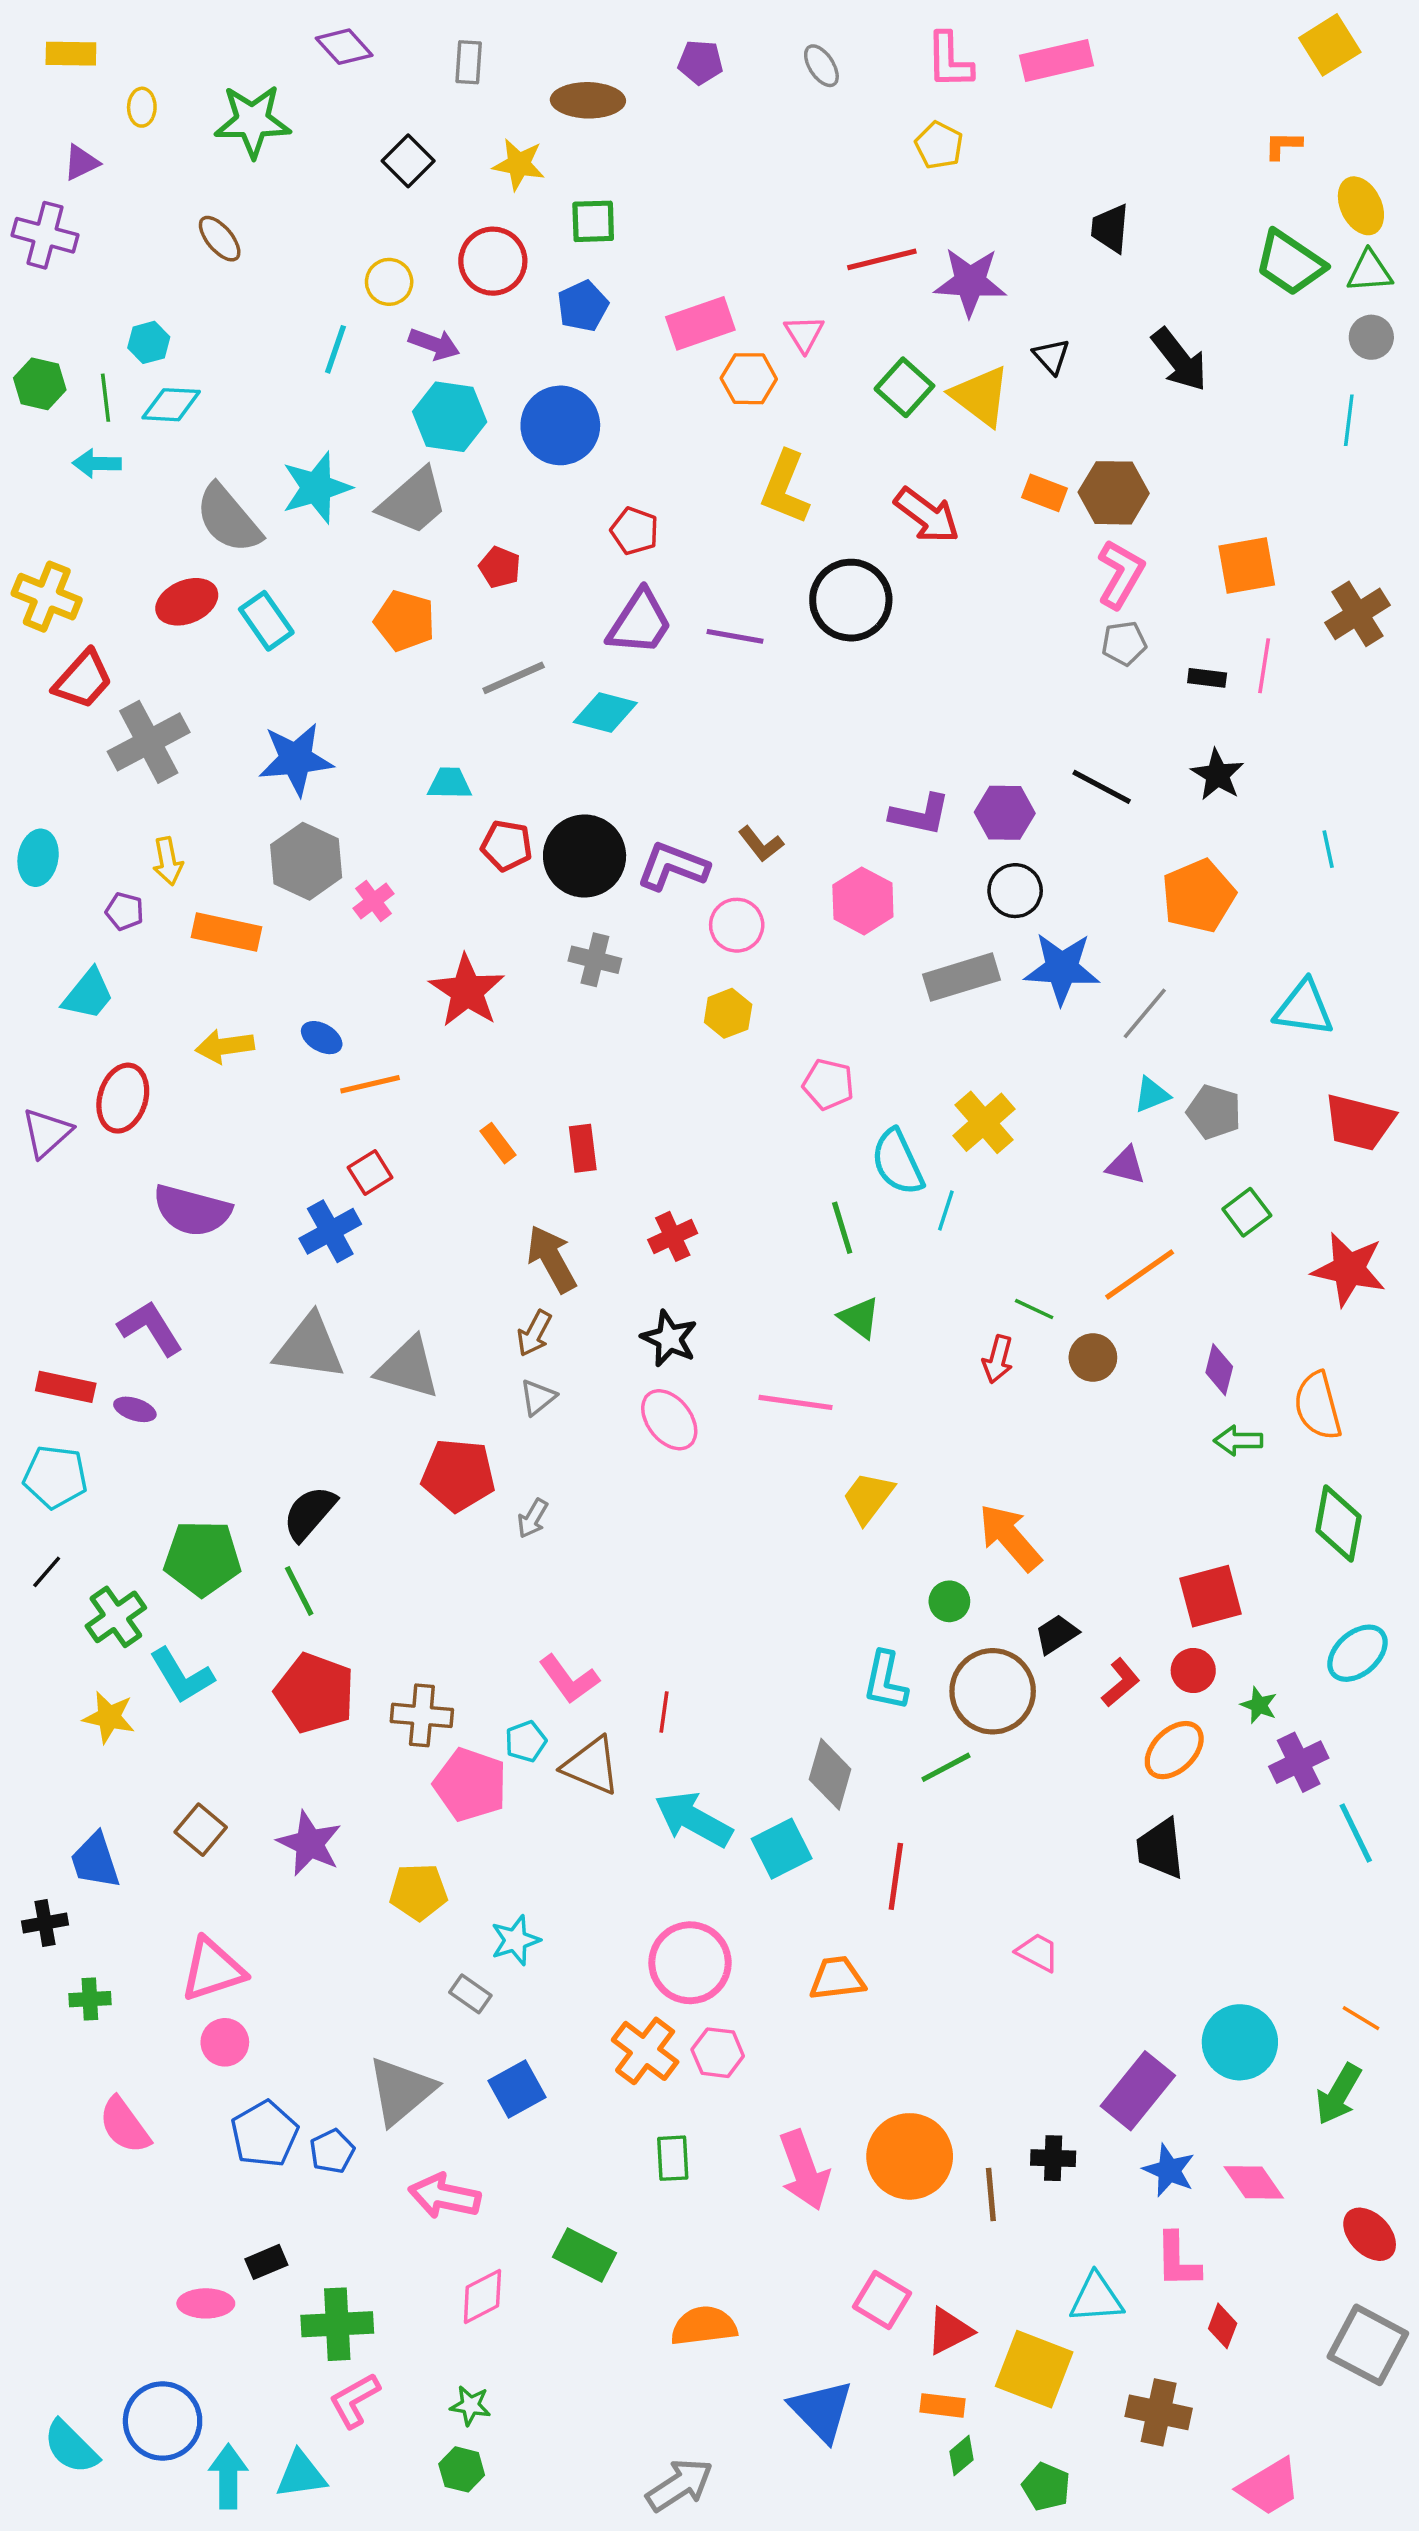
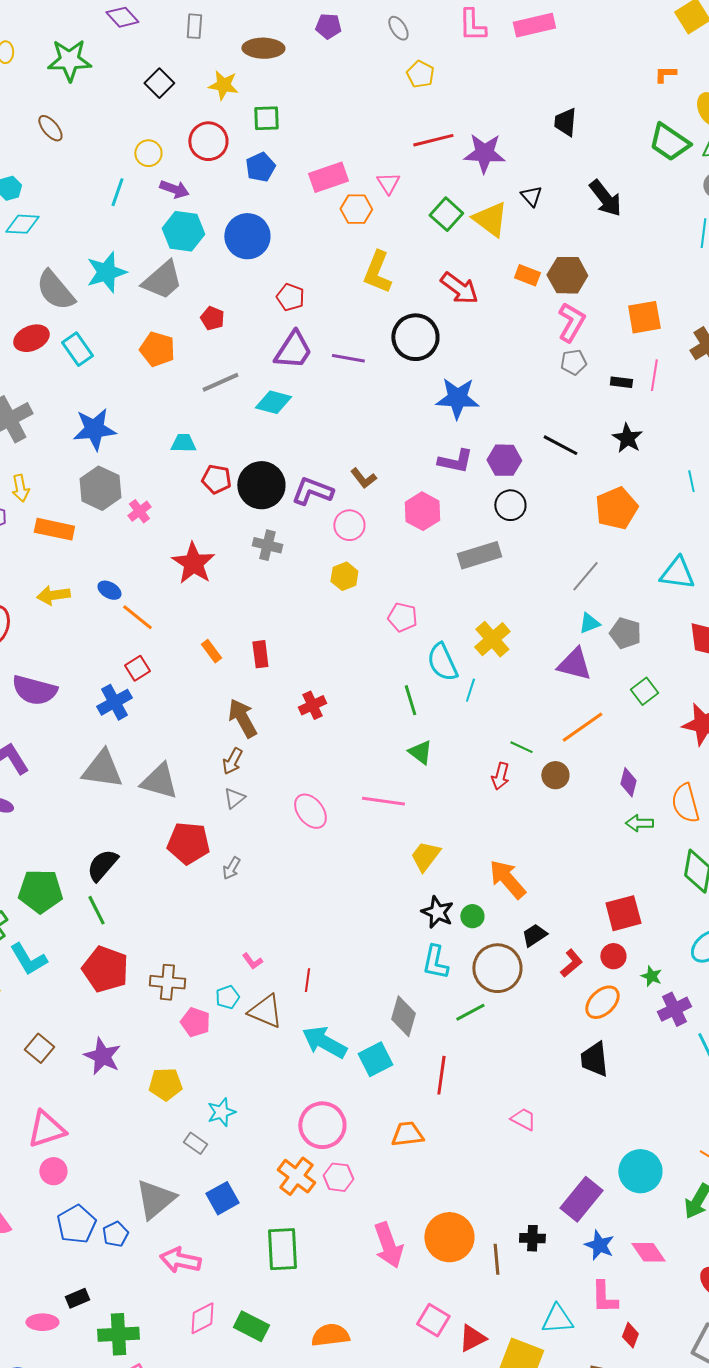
yellow pentagon: (939, 145) -> (420, 74), moved
blue star: (1062, 968) -> (457, 398), moved
orange line: (370, 1084) -> (137, 617), turned 52
purple triangle: (1126, 1166) -> (574, 664), size x1.5
black star: (669, 1338) -> (437, 912), moved
pink L-shape: (569, 1679) -> (252, 961), size x0.6
pink pentagon: (470, 1785) -> (195, 1022), size x0.7
green rectangle: (673, 2158) -> (282, 1249), moved, size x1.6
green rectangle: (585, 2255) -> (251, 1326), moved

